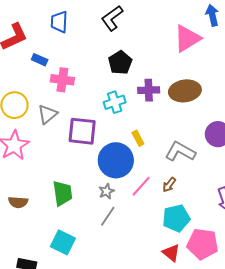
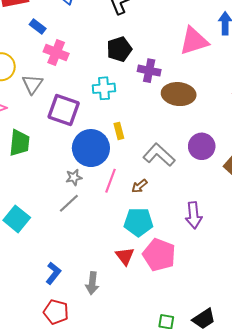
purple cross: (149, 90) -> (149, 71), moved
gray triangle: (47, 114) -> (32, 84), turned -30
pink line: (141, 186) -> (111, 181), turned -35
green trapezoid: (63, 193) -> (19, 143), moved

